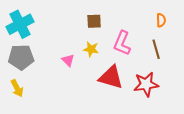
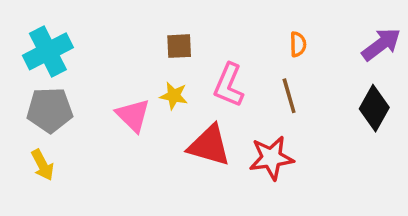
pink triangle: (68, 60) -> (133, 115), size x1.5

